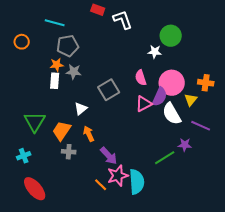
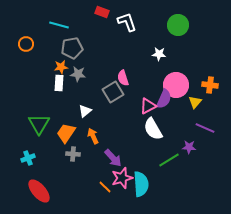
green circle: (171, 36) -> (178, 25), moved
pink semicircle: (141, 78) -> (123, 78), moved
white semicircle: (172, 114) -> (153, 129), moved

